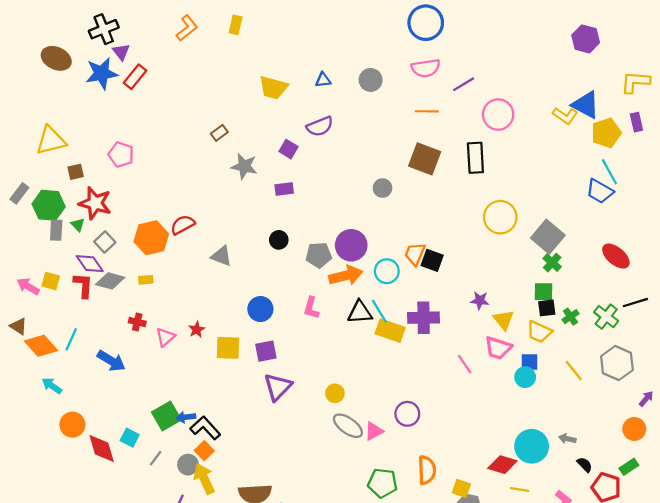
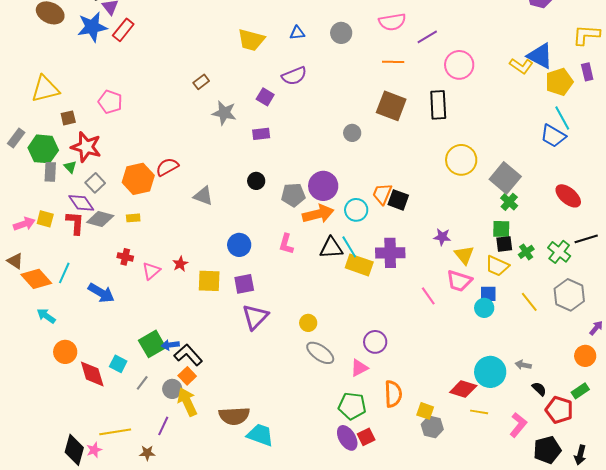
pink arrow: (28, 286) -> (24, 224), turned 130
pink triangle: (374, 431) -> (359, 368), moved

